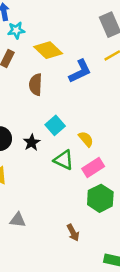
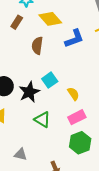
black star: (32, 142) -> (29, 92), size x1.5
green triangle: (64, 160) -> (42, 120), moved
gray triangle: (18, 220) -> (20, 154), moved

